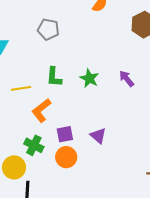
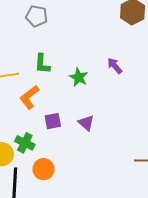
green star: (89, 78) -> (79, 77), moved
green cross: (34, 145) -> (25, 143), moved
orange circle: (66, 157) -> (43, 169), moved

